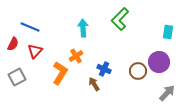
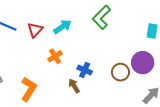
cyan arrow: (83, 28) -> (62, 27), turned 60
red triangle: (35, 51) -> (35, 30), moved
orange L-shape: (60, 73) -> (29, 89), moved

